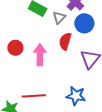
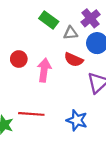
gray triangle: (59, 18) -> (71, 33), turned 32
red semicircle: (65, 41) -> (74, 60), turned -90

